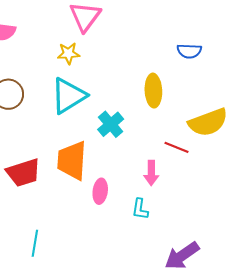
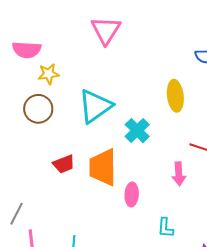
yellow star: (68, 53) -> (48, 74), moved
red trapezoid: (23, 173) -> (64, 164), moved, size x0.7
cyan L-shape: (140, 209) -> (165, 228), moved

